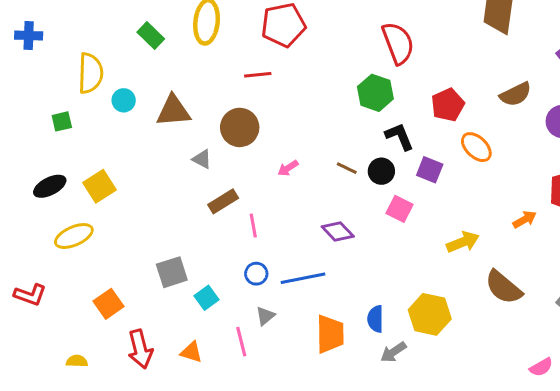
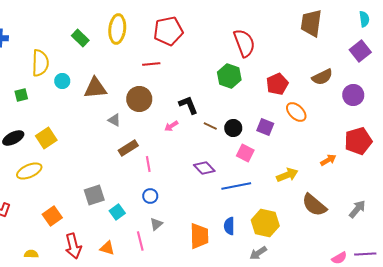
black L-shape: (399, 137) -> (188, 105), moved
blue line: (303, 278) -> (236, 186), moved
gray arrow: (393, 352) -> (258, 253), moved

